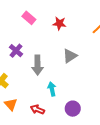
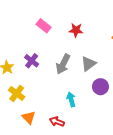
gray arrow: (37, 65) -> (63, 64), moved, turned 30
purple circle: (73, 109) -> (100, 87), moved

